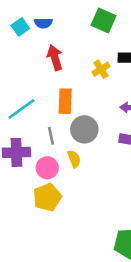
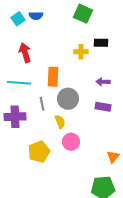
red arrow: (55, 58) -> (25, 53), moved
yellow cross: (101, 69) -> (81, 52), turned 32
cyan line: (22, 109) -> (19, 83), turned 40
pink circle: (47, 168) -> (71, 142), moved

